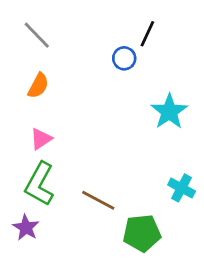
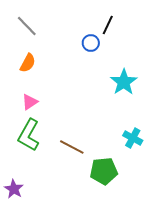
purple star: (26, 228) -> (14, 189), moved

